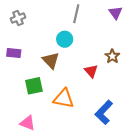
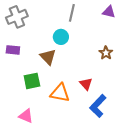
purple triangle: (116, 13) -> (109, 12), turned -40
gray cross: (18, 18) -> (17, 17), size x1.5
red triangle: (91, 71) -> (86, 84), moved

